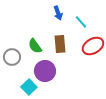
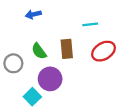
blue arrow: (58, 13) -> (33, 14), moved, turned 96
cyan line: (81, 22) -> (90, 24), turned -56

